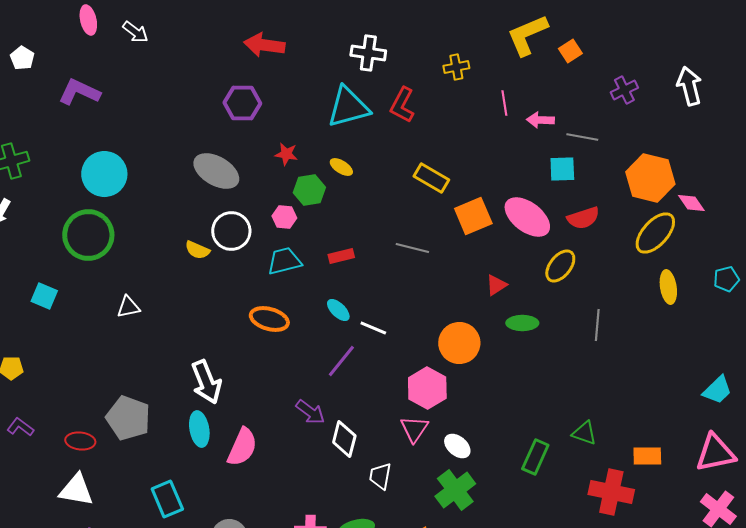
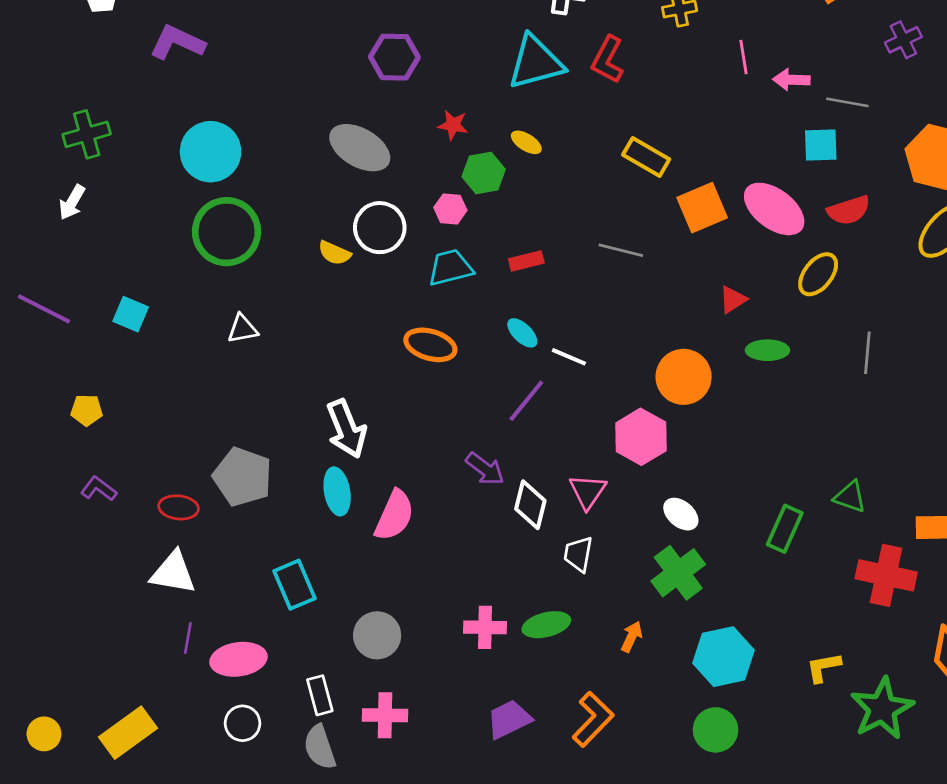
green circle: (88, 235) -> (227, 232), moved
pink triangle: (414, 429) -> (588, 491), moved

